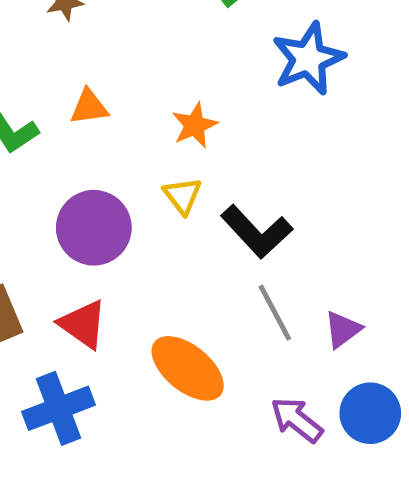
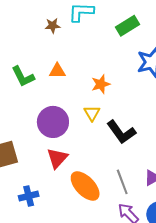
gray line: (275, 313) -> (122, 182), moved
red triangle: (83, 324) -> (57, 158), moved, turned 30
blue cross: (59, 408) -> (29, 196), size x0.7

